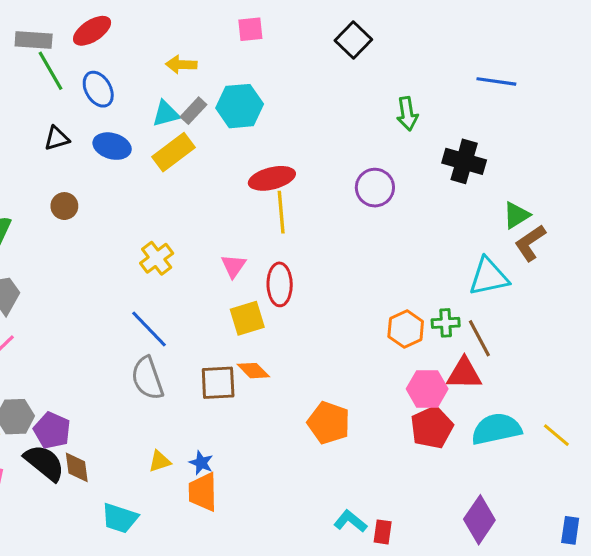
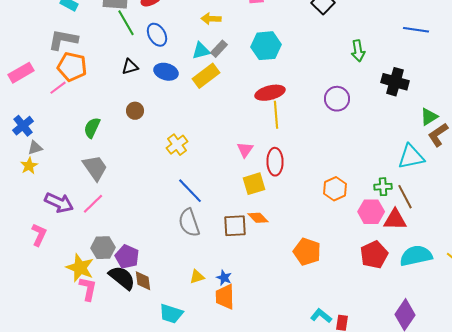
cyan hexagon: (240, 106) -> (266, 46), moved
yellow cross: (157, 258) -> (177, 145), moved
orange hexagon: (406, 329) -> (335, 189), moved
pink hexagon: (427, 389) -> (371, 212), moved

